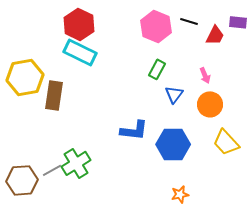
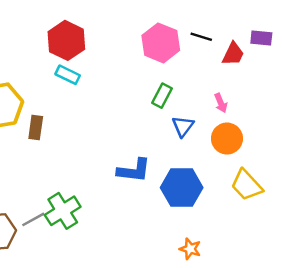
cyan rectangle: (80, 52) -> (68, 75), size x0.6
brown rectangle: (54, 95) -> (36, 127), size x0.7
orange star: (180, 194) -> (190, 249), turned 30

